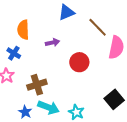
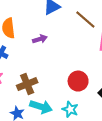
red circle: (79, 62) -> (78, 81), moved

